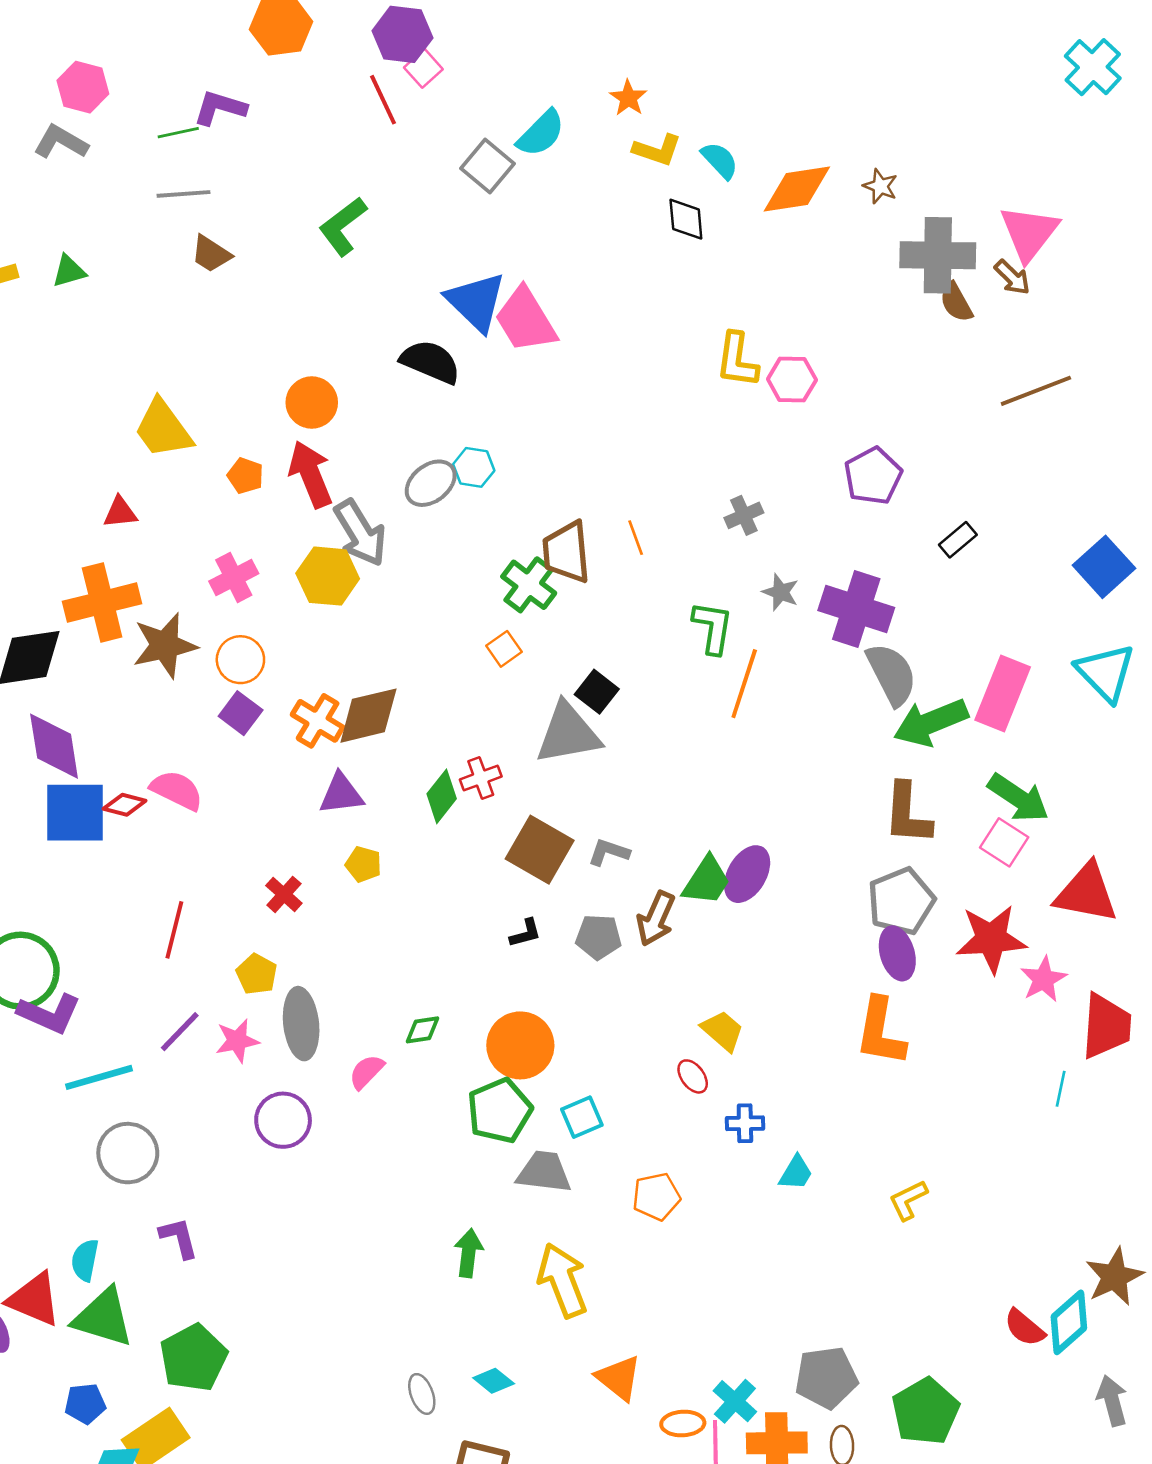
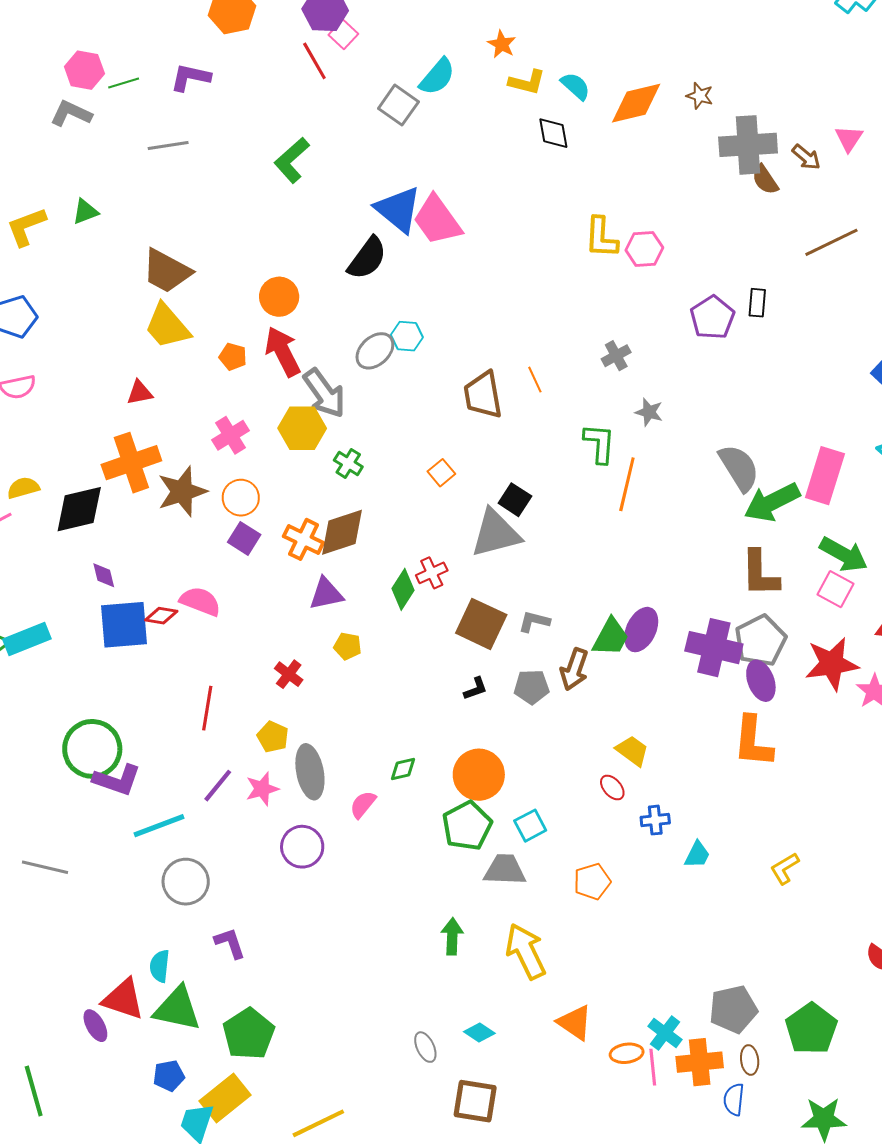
green line: (178, 133) -> (124, 83), moved
pink triangle: (1029, 233) -> (849, 138), moved, size x0.6
brown trapezoid: (211, 254) -> (167, 271), moved, size x1.6
black semicircle: (430, 362) -> (367, 258), turned 108
black rectangle: (958, 540) -> (757, 303), moved, turned -40
green cross: (529, 585) -> (348, 463), moved, size x0.7
purple cross: (856, 609) -> (714, 648), moved
purple diamond: (54, 746) -> (104, 575), size x0.5

